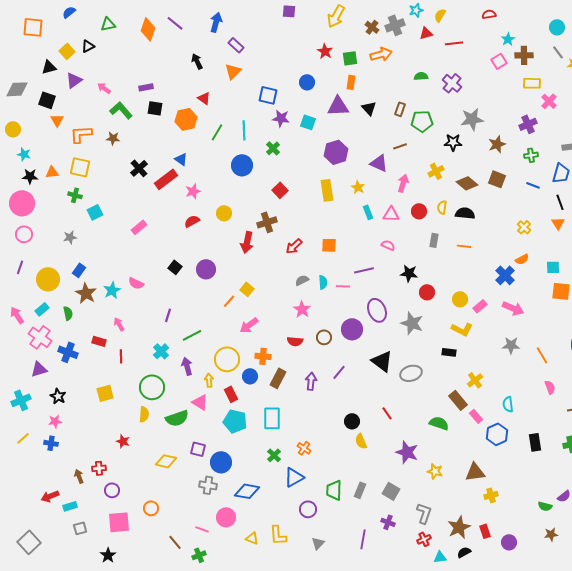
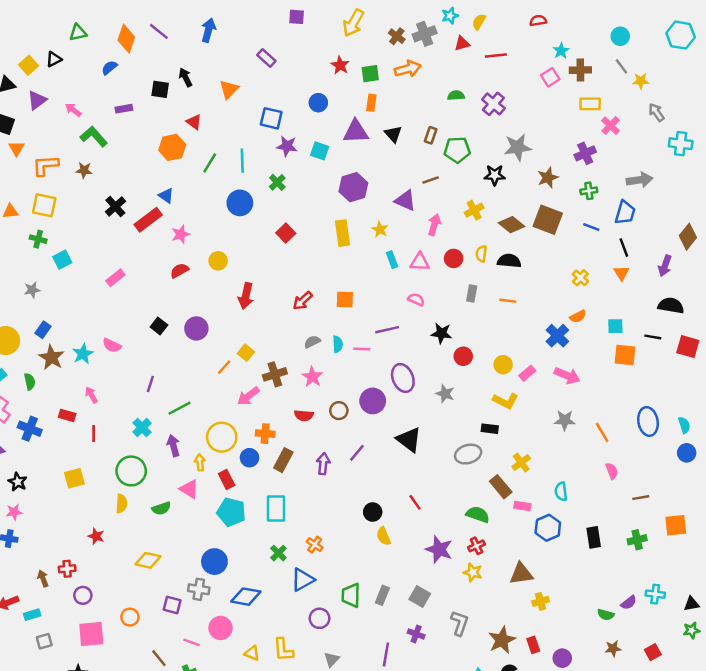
blue semicircle: (69, 12) -> (109, 68), moved
purple rectangle: (236, 45) -> (266, 58), moved
black square: (155, 108) -> (160, 89), moved
brown square: (497, 179) -> (548, 220), size x1.4
brown cross: (267, 222) -> (275, 374), moved
gray star: (412, 323) -> (445, 394), size x0.7
gray ellipse: (411, 373) -> (468, 454), moved
pink rectangle: (476, 416) -> (522, 506), turned -40
green semicircle: (177, 418) -> (161, 508), size x0.7
purple square: (198, 449) -> (172, 605), moved
red cross: (424, 539) -> (477, 546), moved

